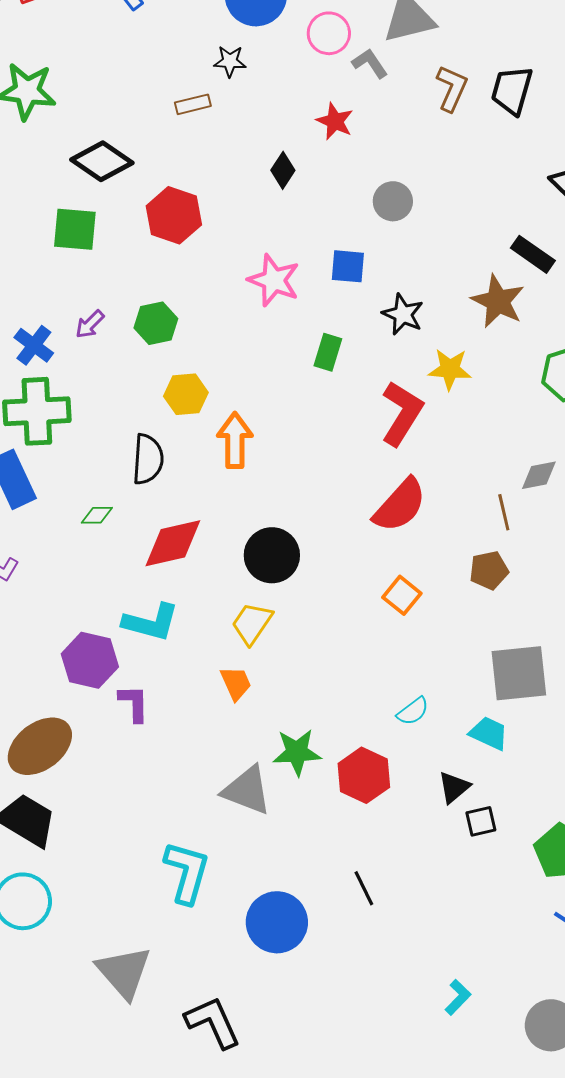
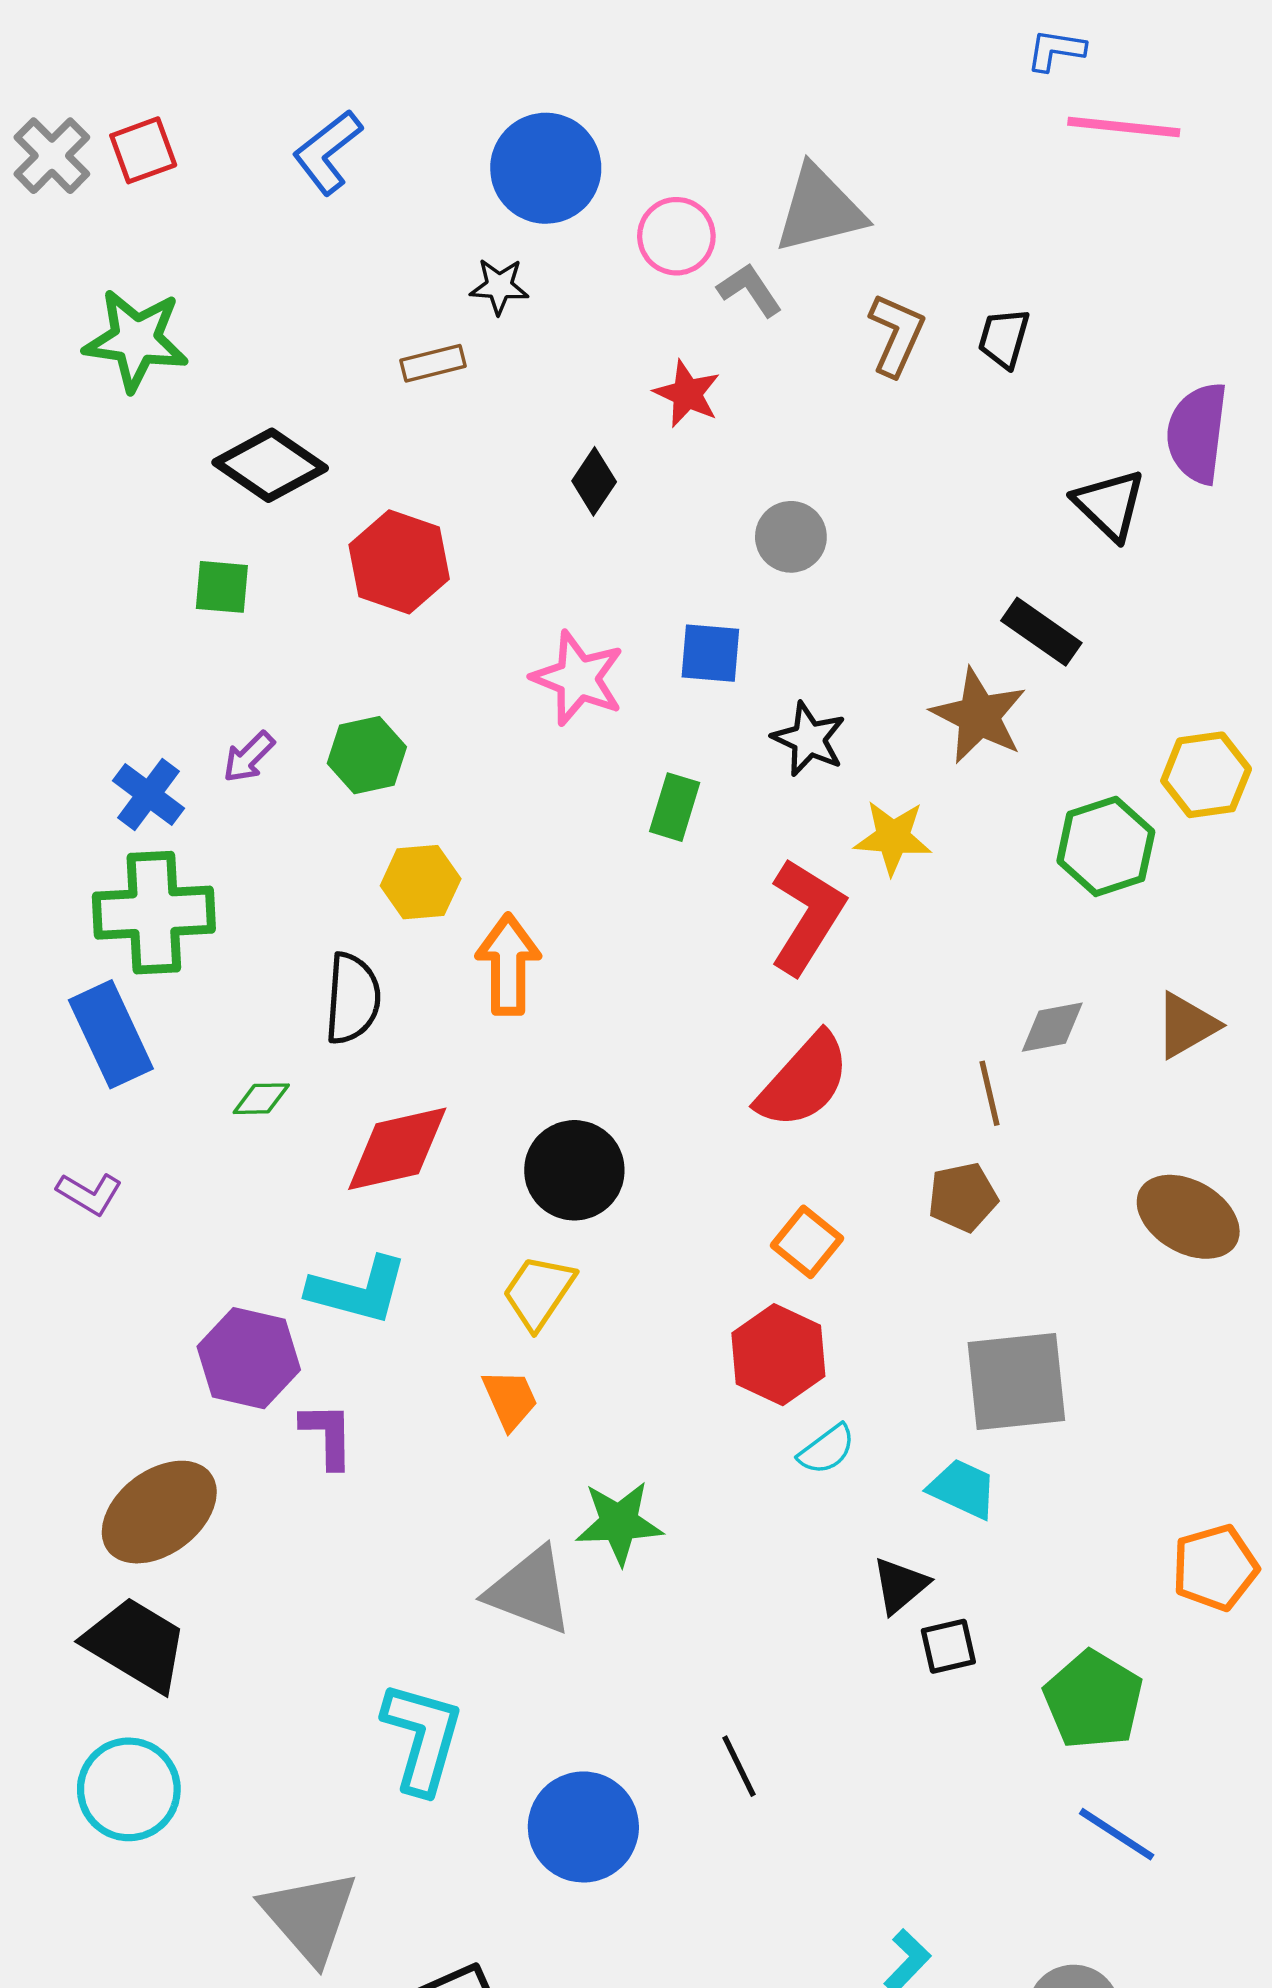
black trapezoid: (512, 90) -> (1004, 338), size x0.7
green square: (75, 229) -> (222, 587), size x0.7
red hexagon: (364, 775) -> (778, 1355), moved

